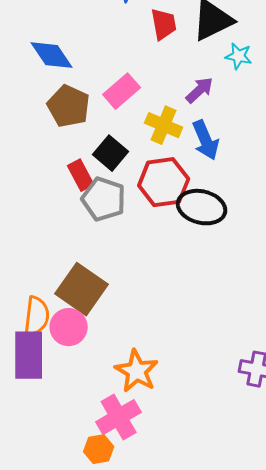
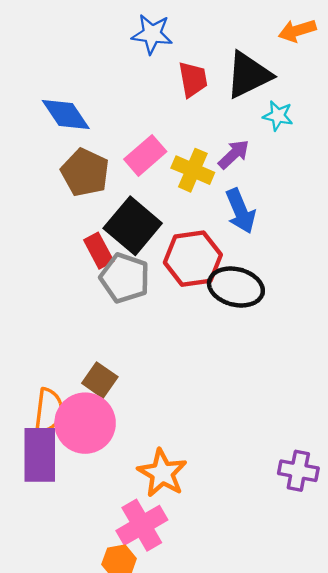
yellow cross: (164, 125) -> (193, 170), moved
black square: (111, 153) -> (133, 226), size x1.4
brown square: (82, 289) -> (100, 380), size x0.6
pink circle: (69, 327) -> (85, 423), size x1.4

